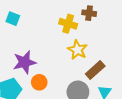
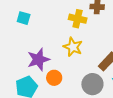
yellow star: (77, 50) -> (73, 47), moved

